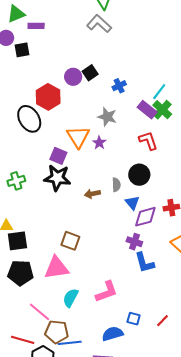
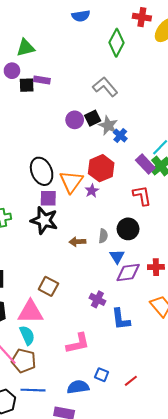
gray L-shape: (99, 24) -> (105, 87), moved
purple rectangle: (36, 26) -> (42, 80), moved
blue cross: (119, 86) -> (120, 136), turned -32
red hexagon: (48, 97) -> (101, 168), moved
gray star: (107, 117) -> (108, 126), moved
black ellipse: (29, 119) -> (42, 171), moved
purple square: (58, 156) -> (48, 198), turned -30
purple cross: (134, 242) -> (97, 299), moved
cyan semicircle: (71, 298) -> (27, 335), moved, turned 120
brown pentagon: (57, 332) -> (24, 361), moved

